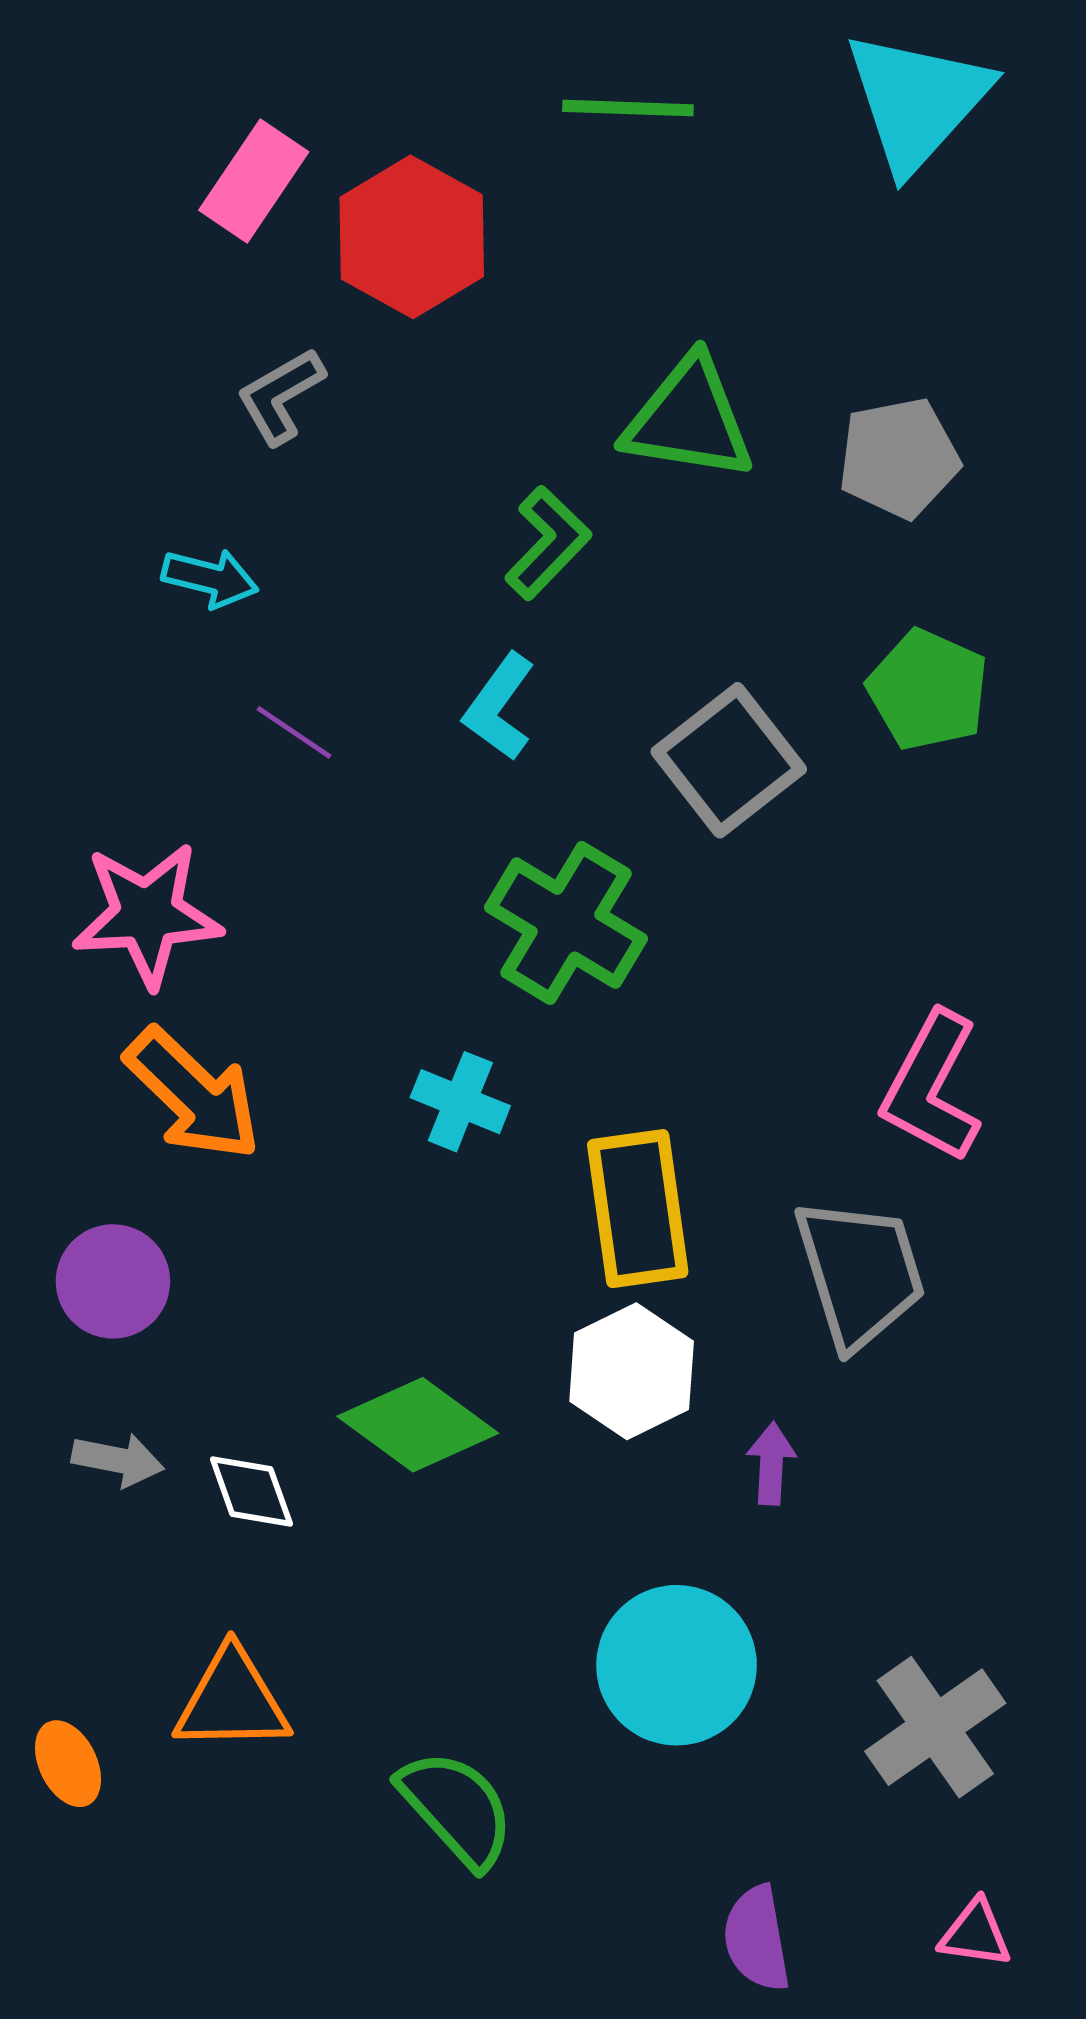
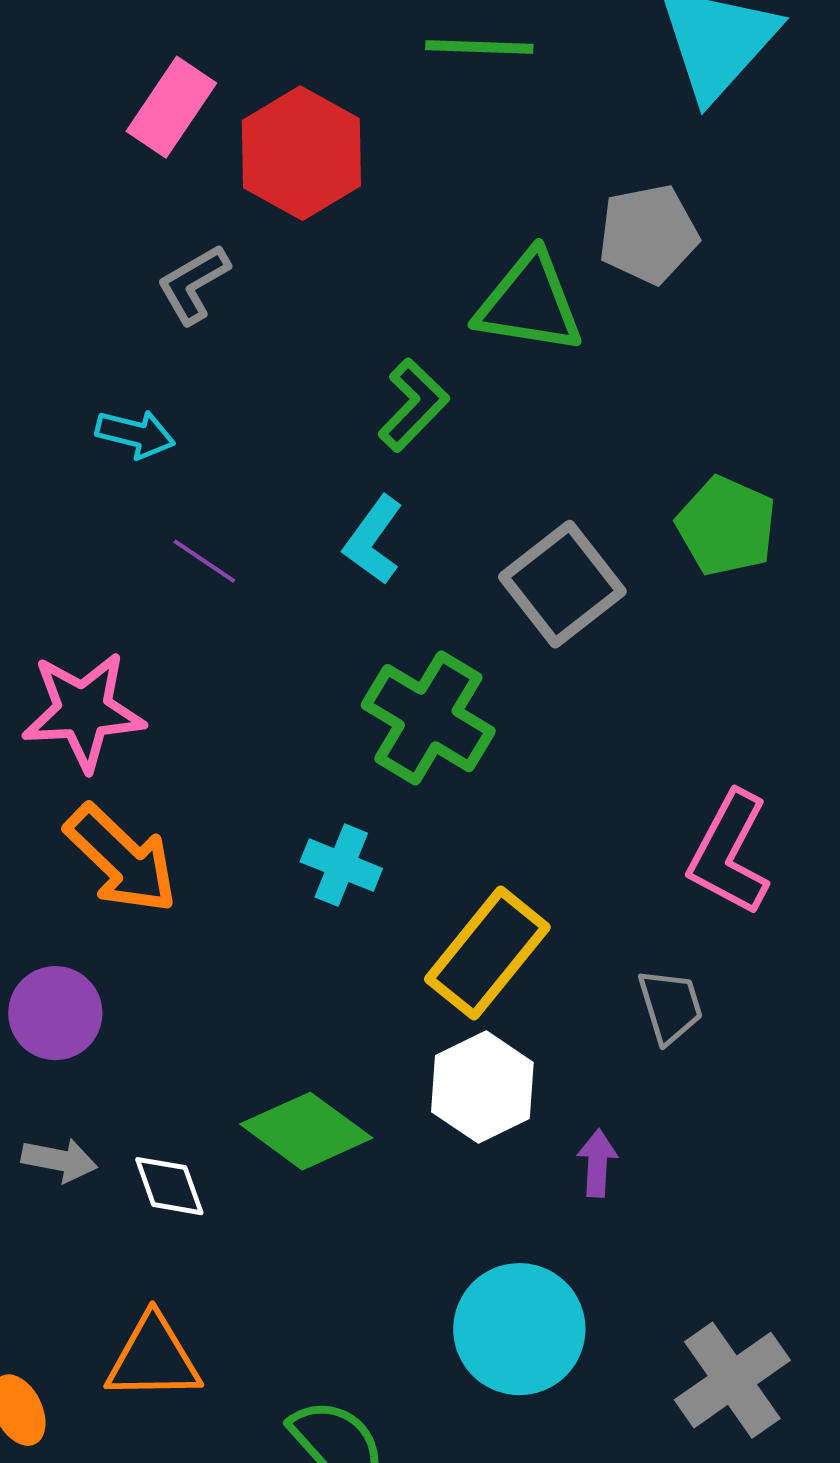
gray pentagon: (899, 458) -> (648, 234), moved
yellow rectangle: (638, 1209) -> (487, 953), turned 47
gray trapezoid: (860, 1273) -> (670, 1006), size x0.6

